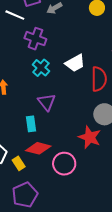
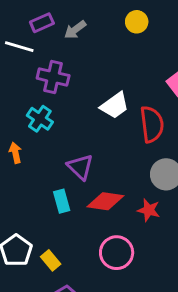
cyan cross: (41, 68) -> (40, 119), moved
red star: (90, 137) -> (149, 210), size x0.7
red diamond: (38, 148) -> (105, 201), moved

